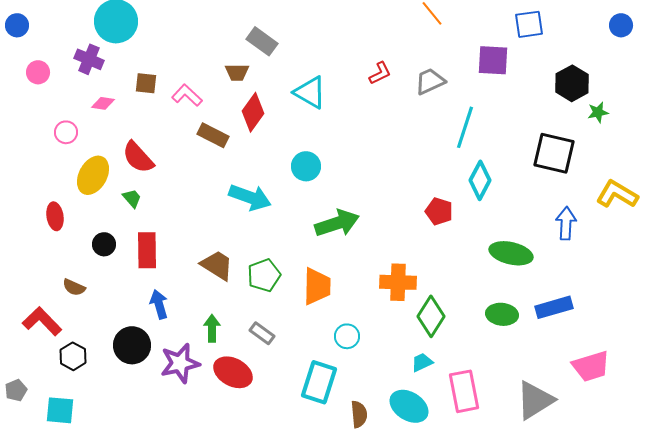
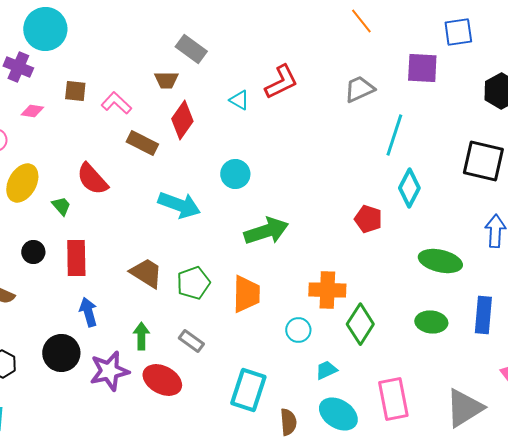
red L-shape: (380, 73) -> (281, 82), moved, size x1.5
cyan triangle: (310, 92) -> (239, 100), size x0.6
red semicircle: (138, 157) -> (92, 179), moved
blue rectangle: (554, 307) -> (483, 315), turned -69
cyan circle: (347, 336) -> (298, 330), moved
cyan trapezoid: (422, 362) -> (326, 370), moved

